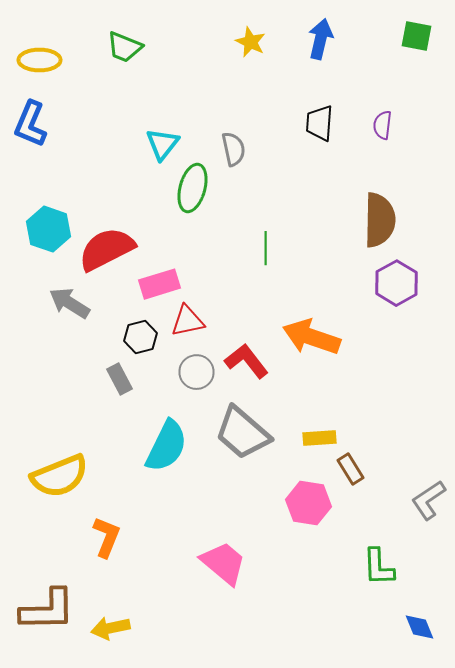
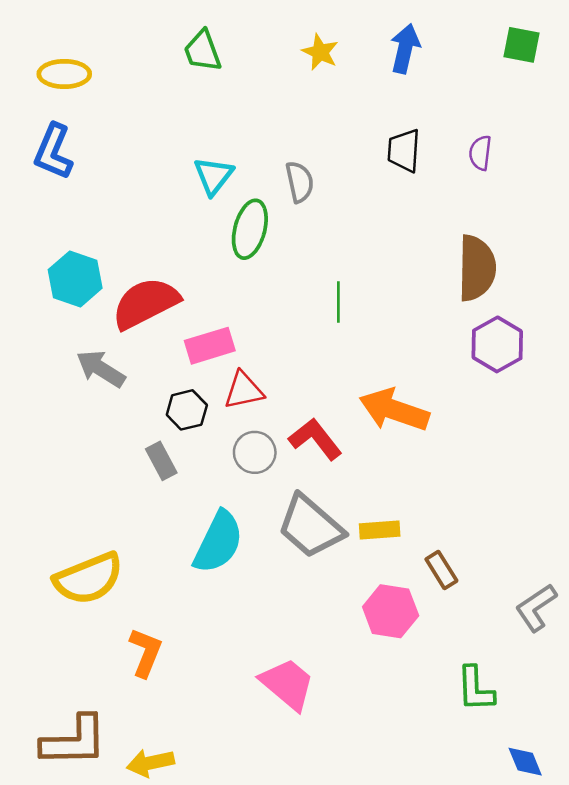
green trapezoid: (124, 47) -> (203, 51), moved, turned 48
yellow rectangle: (320, 438) -> (380, 530), moved

